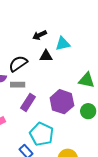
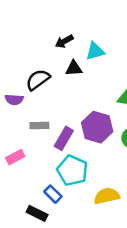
gray rectangle: (18, 85) -> (39, 125), moved
purple rectangle: (28, 102) -> (64, 138), moved

